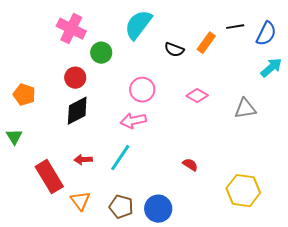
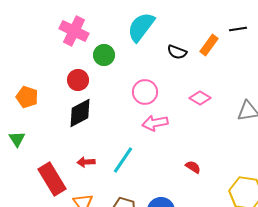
pink arrow: (133, 121) -> (155, 123), moved

